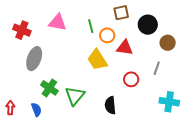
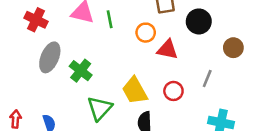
green line: (91, 26) -> (110, 19), moved
brown circle: (168, 43) -> (233, 48), moved
yellow trapezoid: (97, 60) -> (135, 91), moved
green cross: (49, 88) -> (81, 71), moved

